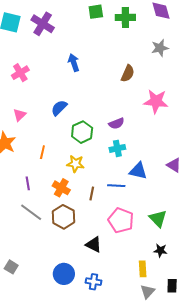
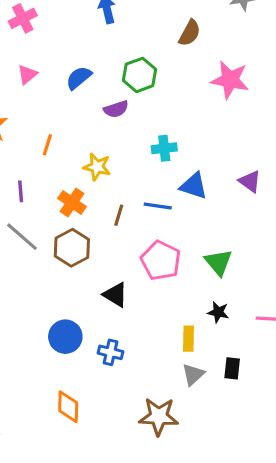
pink triangle: (20, 115) -> (27, 75), moved
purple semicircle: (116, 123) -> (116, 109), moved
green hexagon: (82, 132) -> (140, 75), moved

